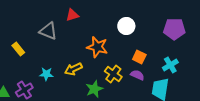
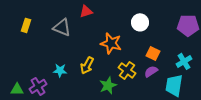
yellow rectangle: (18, 49) -> (26, 25), moved, turned 56
yellow arrow: (73, 69) -> (87, 65), turned -36
purple semicircle: (137, 75) -> (151, 71), turned -56

